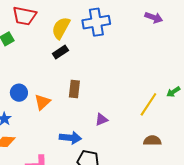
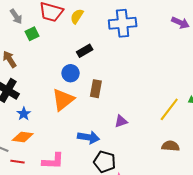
yellow semicircle: (61, 28) -> (77, 16), moved, size x0.7
blue circle: (19, 93) -> (71, 73), moved
orange triangle: (42, 102) -> (63, 100), size x1.4

